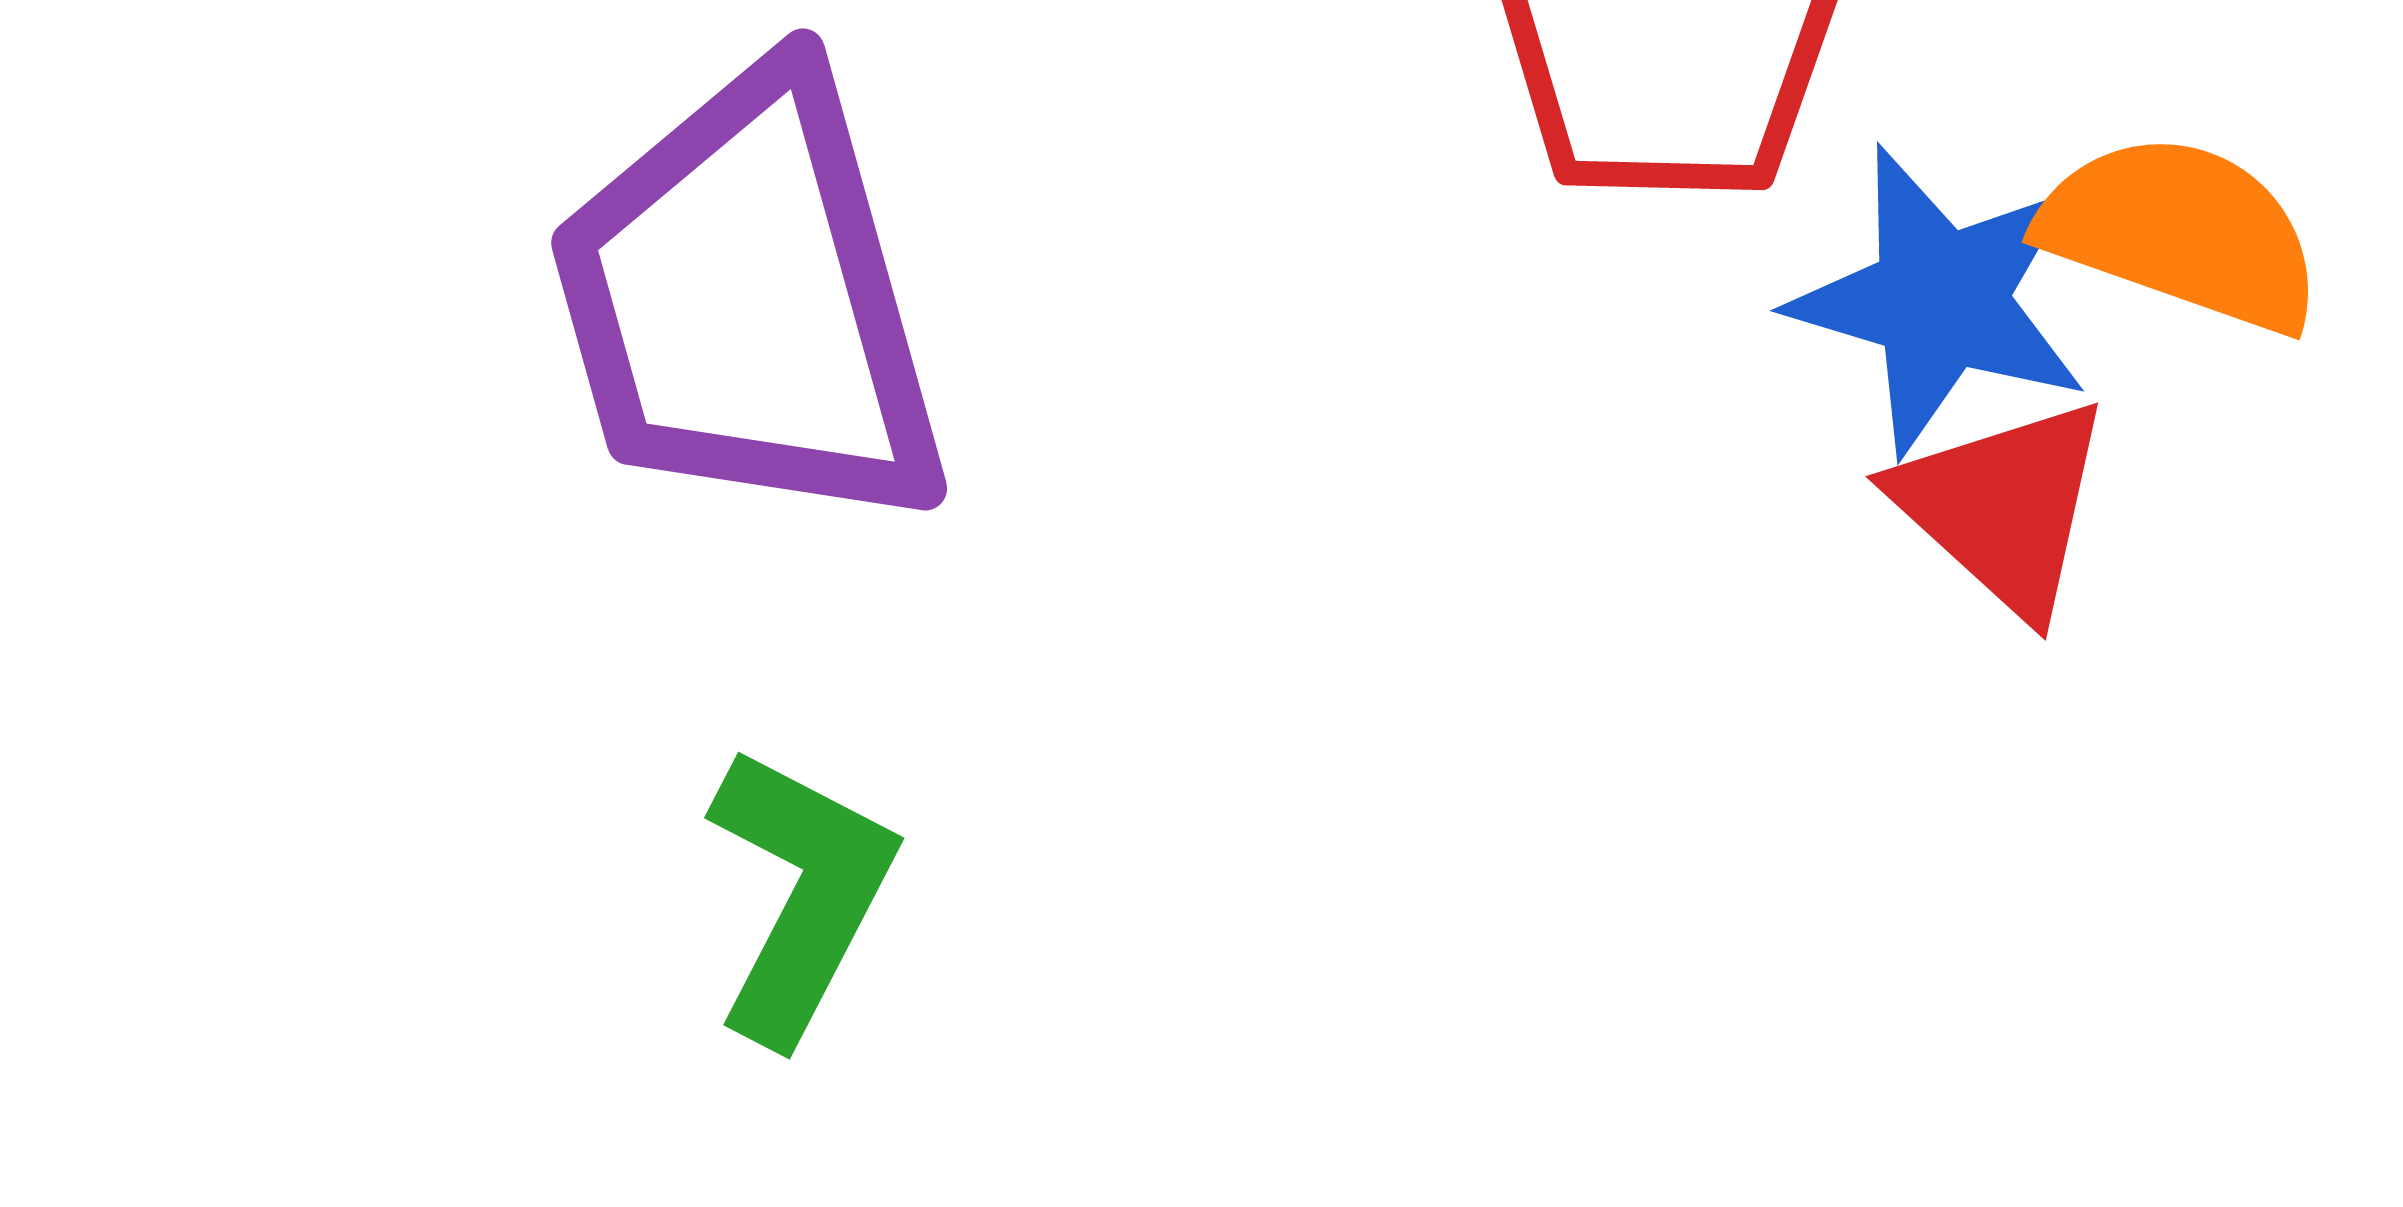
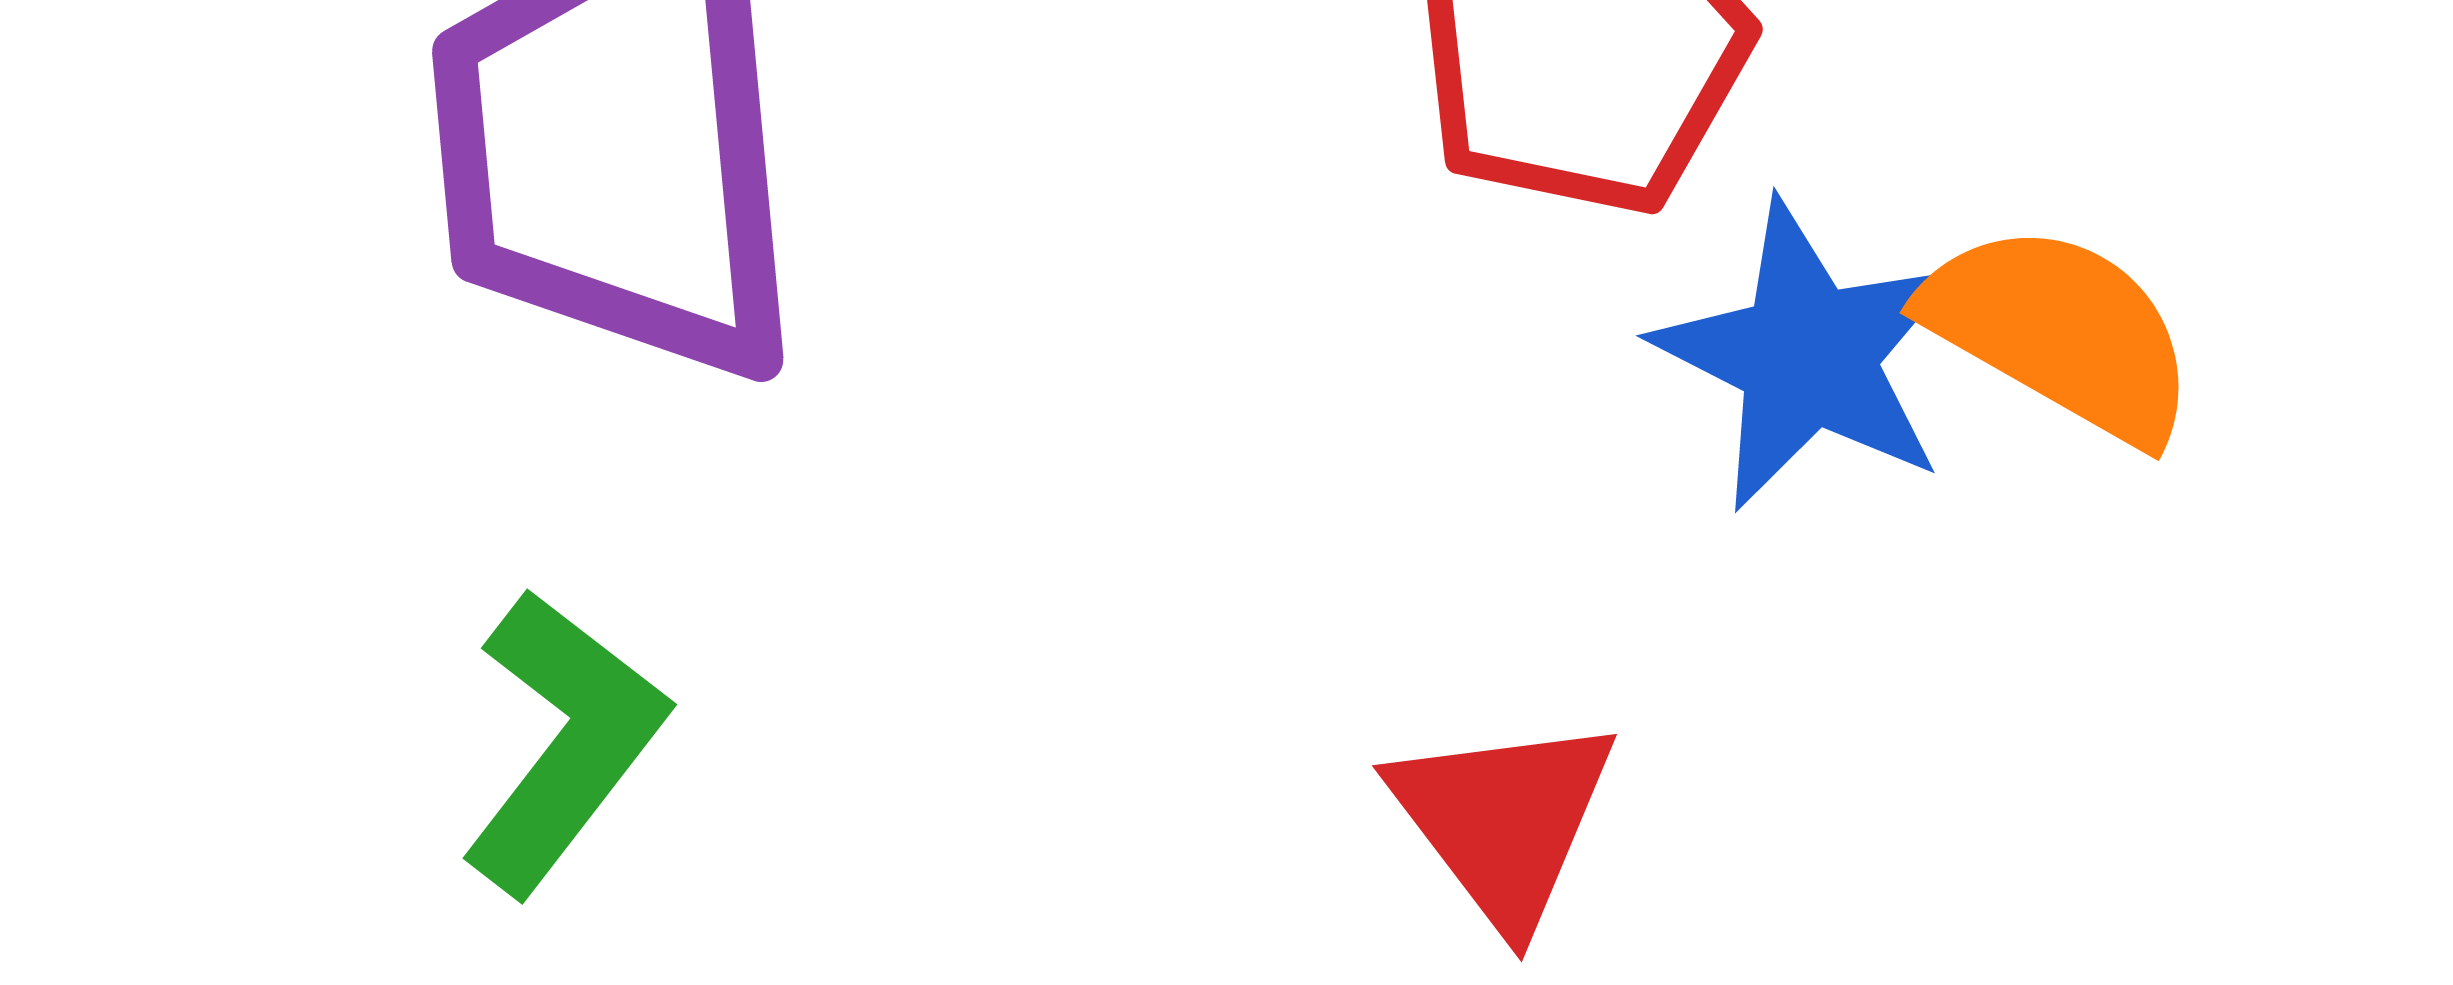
red triangle: (2003, 507) -> (1503, 820), moved

